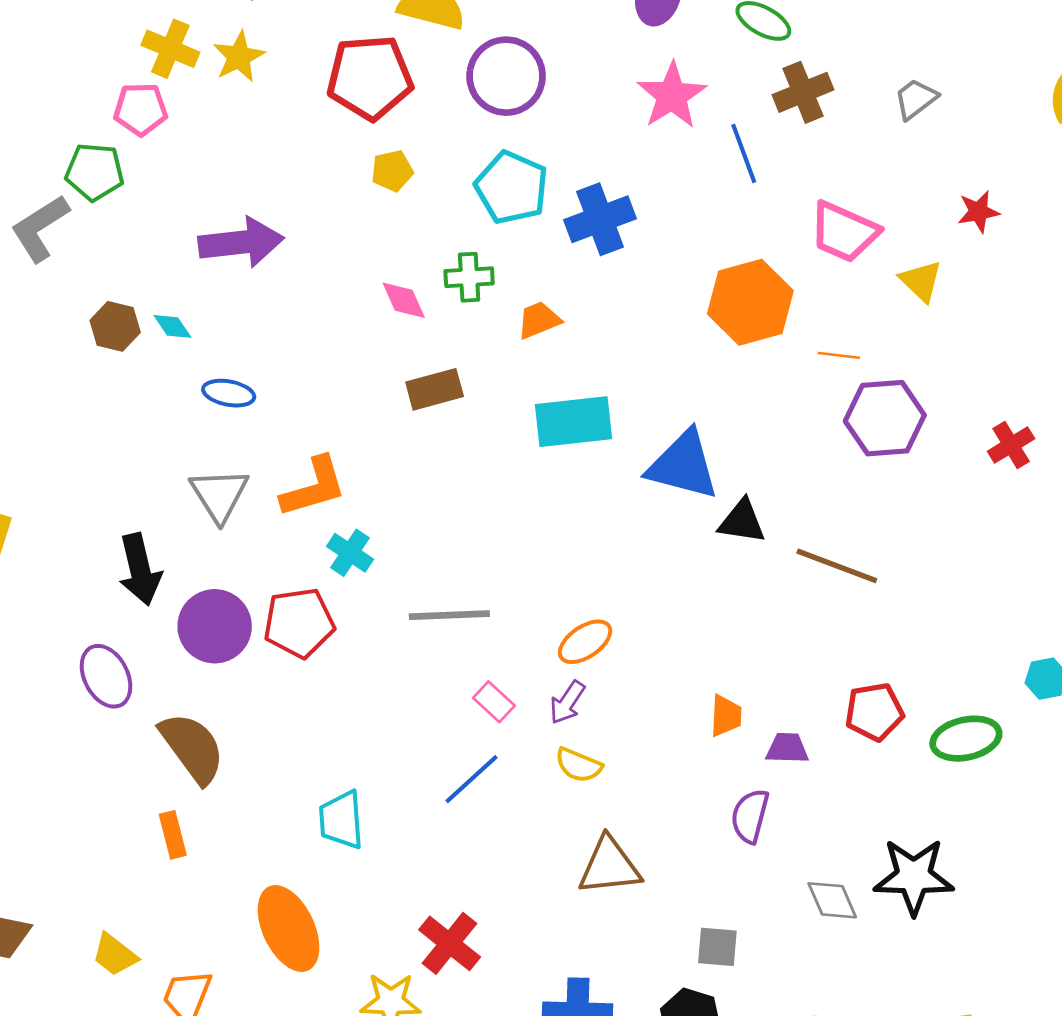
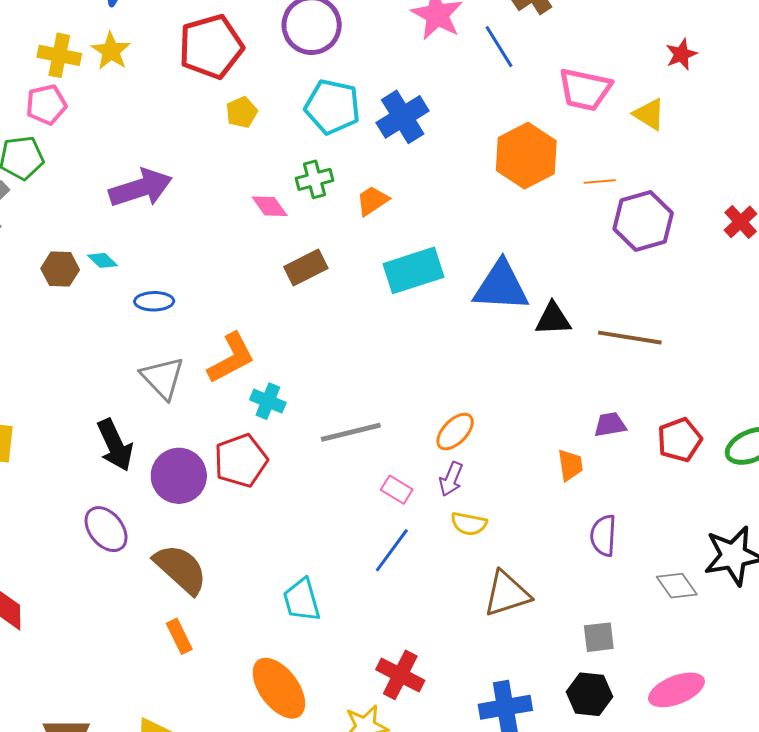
purple trapezoid: (787, 748) -> (610, 425), moved

